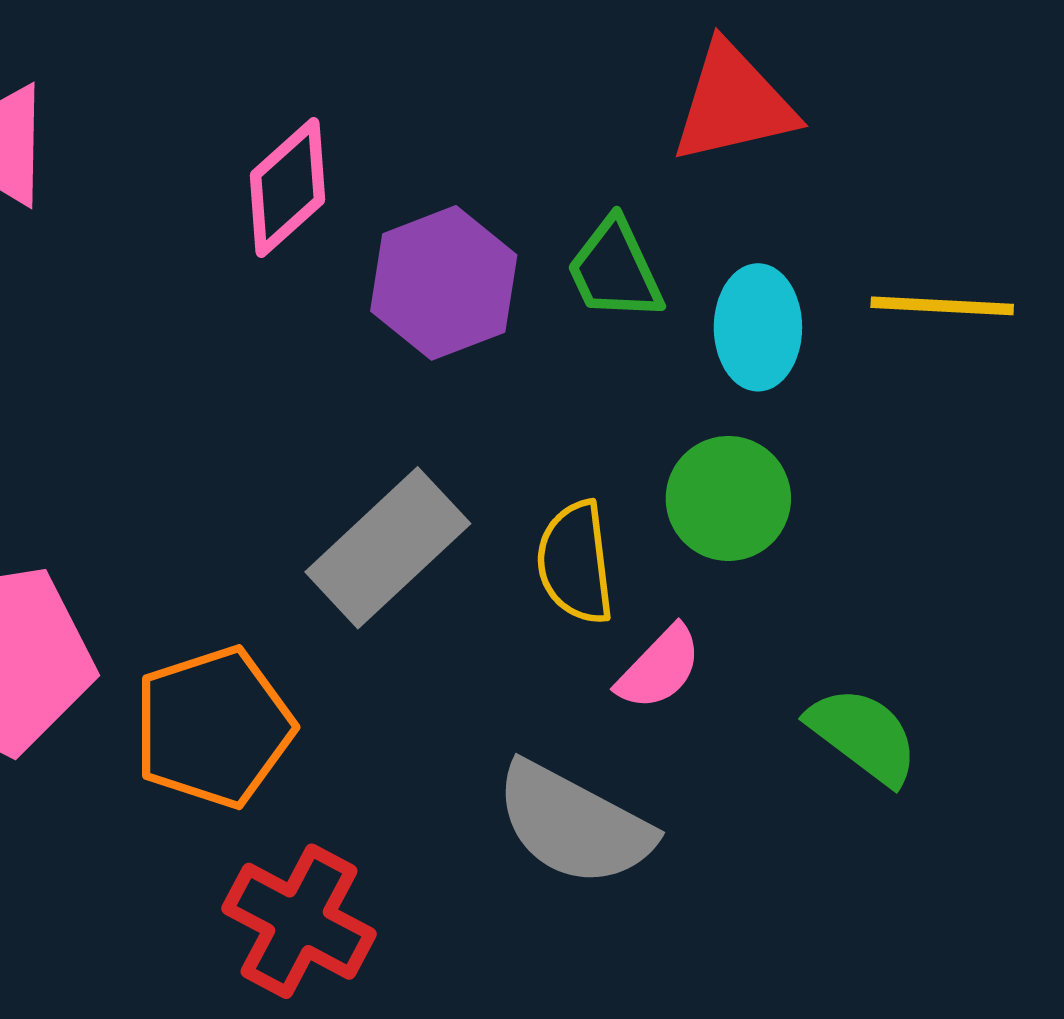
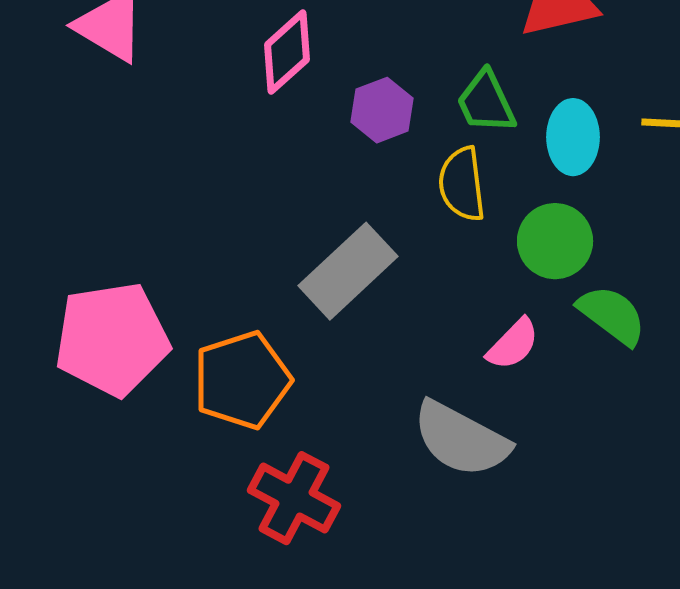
purple hexagon: (444, 283) -> (382, 110), size x0.7
yellow semicircle: (575, 563) -> (462, 184), moved
green semicircle: (863, 735) -> (612, 315), moved

